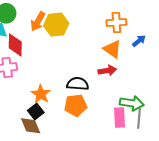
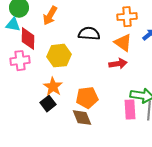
yellow hexagon: (56, 25) -> (59, 56), moved
black semicircle: (78, 84) -> (89, 34), moved
brown diamond: (31, 126) -> (82, 118), moved

